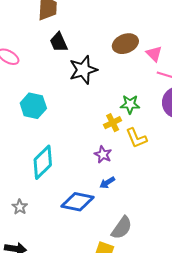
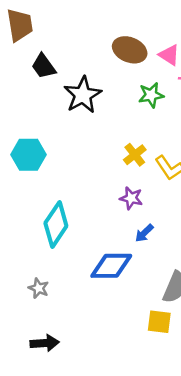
brown ellipse: (125, 44) -> (130, 50), turned 55
green star: (130, 104) -> (151, 95), moved

